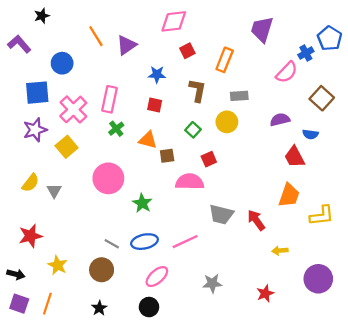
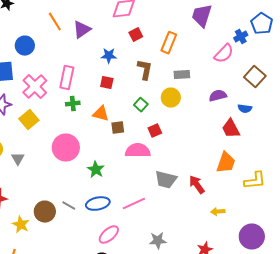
green cross: (116, 129) -> (73, 104), turned 32
brown circle: (102, 270) -> (45, 212), moved

